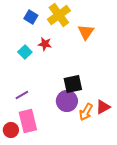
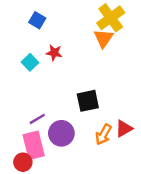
yellow cross: (59, 15) -> (111, 18), moved
purple line: (22, 95) -> (37, 119), moved
purple circle: (67, 101) -> (61, 133), moved
red circle: (11, 130) -> (23, 162), moved

